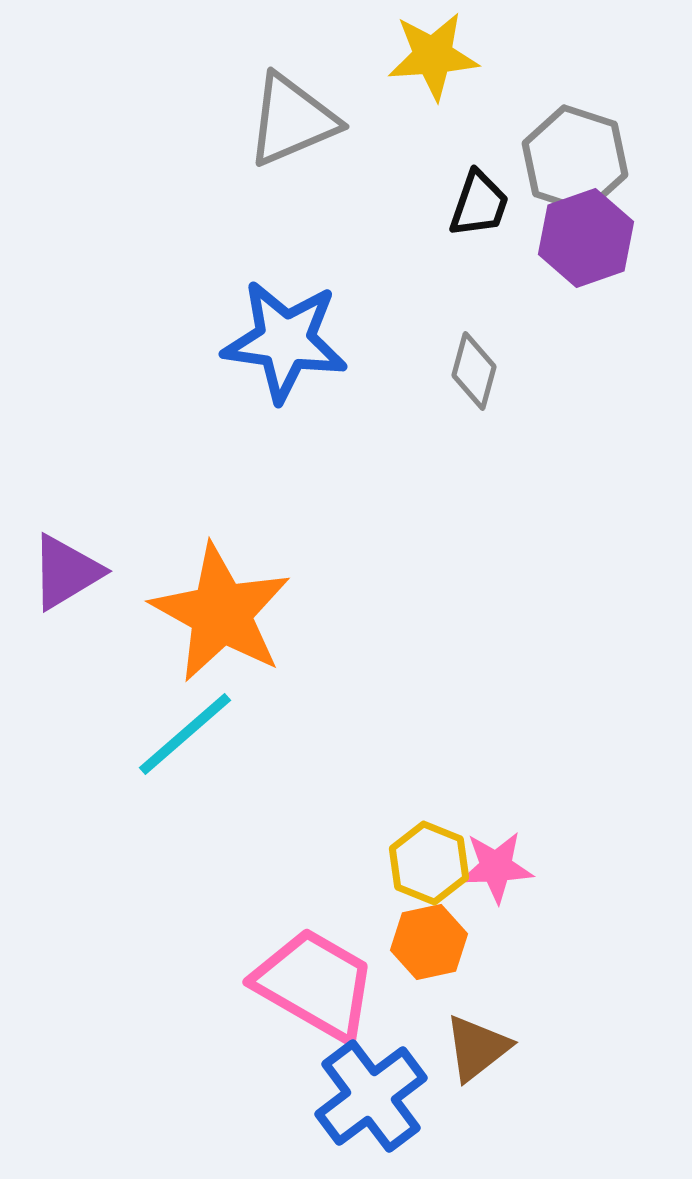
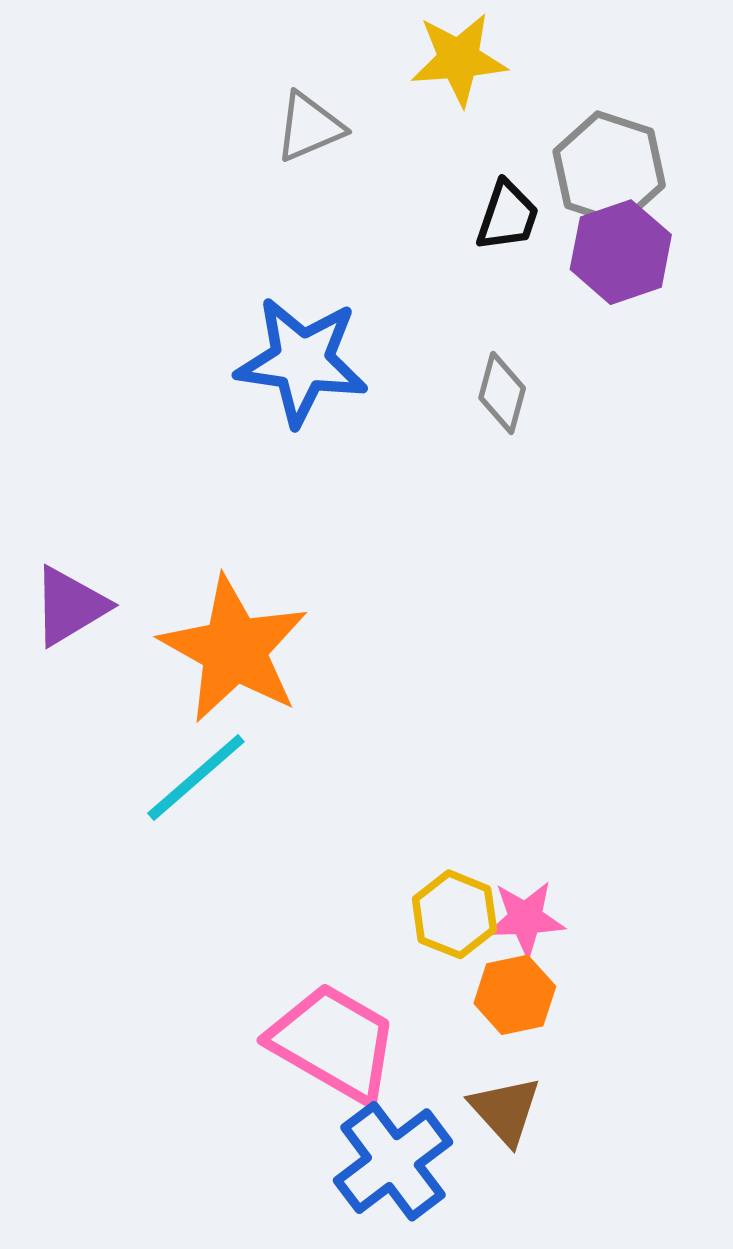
gray triangle: (292, 120) -> (309, 127), size x0.7
orange hexagon: (429, 942) -> (515, 995), moved
brown triangle: (477, 1048) -> (505, 1110), turned -34

